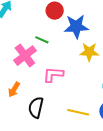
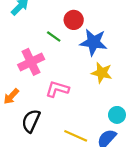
green line: (42, 40) -> (54, 37), moved

